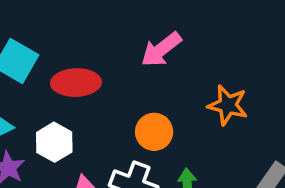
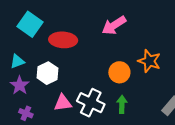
orange circle: (154, 132) -> (119, 72), moved

